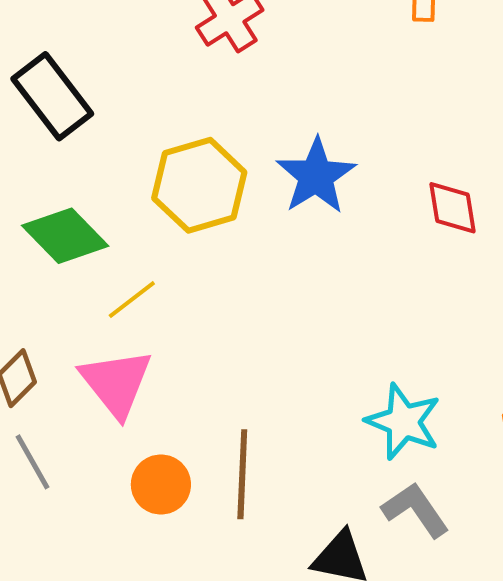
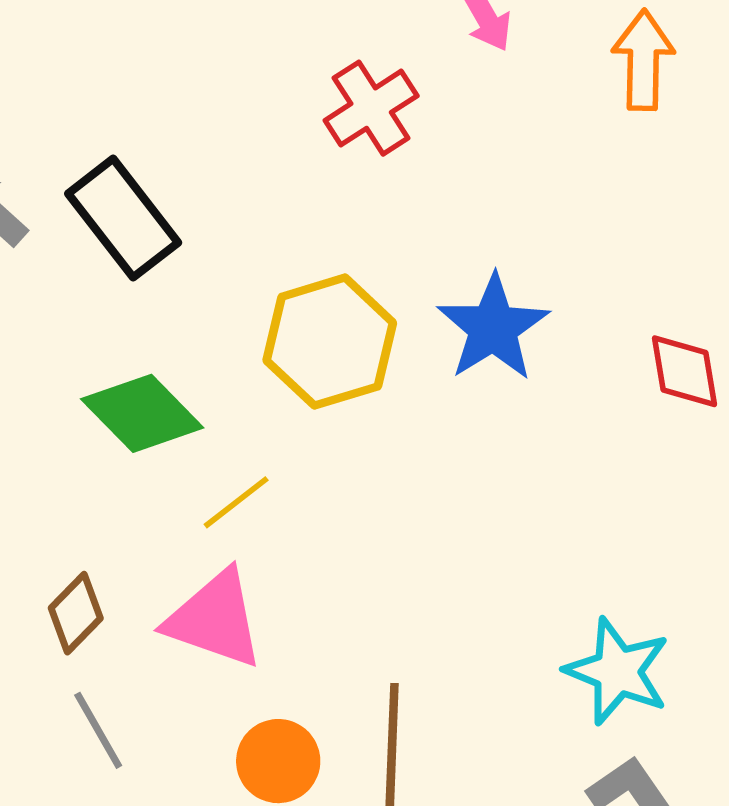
pink triangle: (116, 383) -> (215, 619), turned -32

